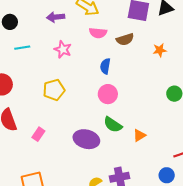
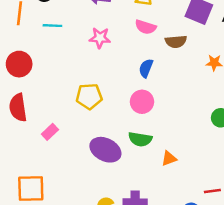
pink star: (63, 49) -> (100, 38), turned -30
yellow pentagon: (54, 90) -> (89, 96), moved
green semicircle: (113, 125) -> (140, 139), turned -36

